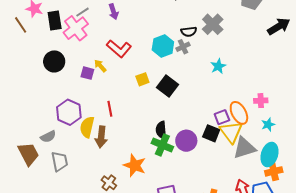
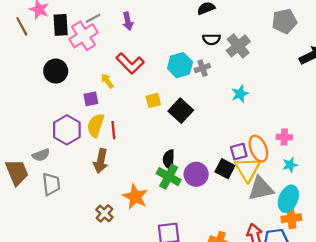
black semicircle: (189, 32) -> (212, 39), moved
purple square: (87, 73) -> (91, 99), moved, turned -32
yellow semicircle: (87, 127) -> (96, 125), moved

